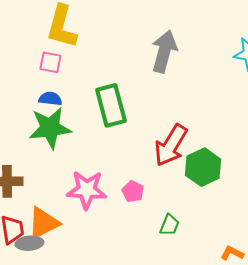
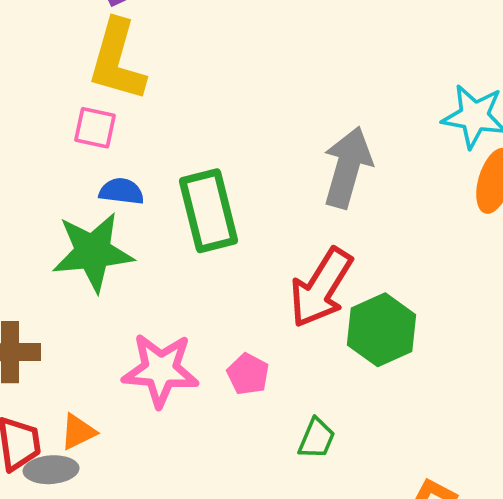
gray arrow: (164, 51) -> (348, 167), moved
blue semicircle: (50, 99) -> (121, 191), moved
orange triangle: (43, 223) -> (78, 432), size x0.6

